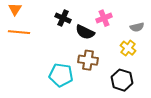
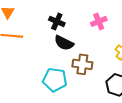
black semicircle: (85, 32) -> (64, 43), moved

